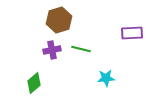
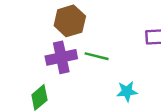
purple cross: (52, 50) -> (61, 57), size x1.4

